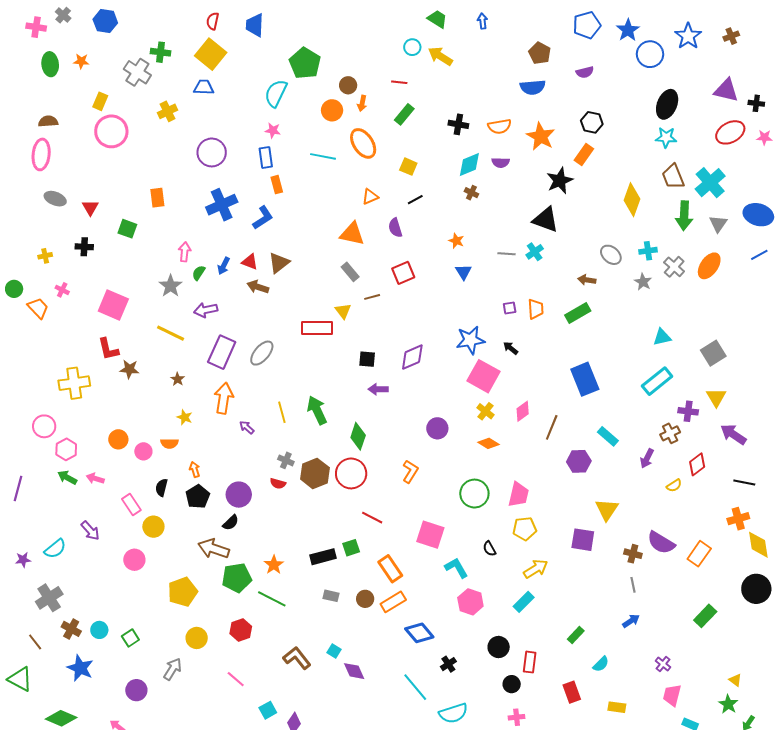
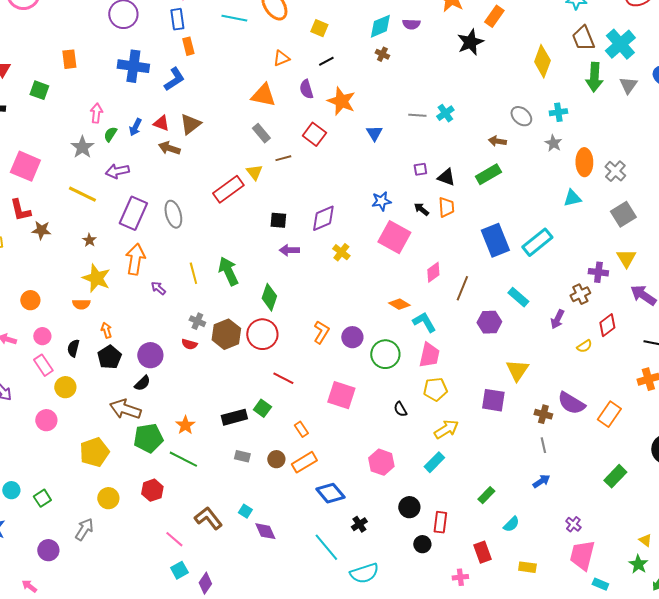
blue cross: (222, 205) -> (133, 66), turned 32
black triangle: (546, 220) -> (446, 177), moved, size x0.7
orange star: (456, 241) -> (341, 101), moved, size x1.8
orange ellipse: (709, 266) -> (584, 162), moved, turned -36
gray cross: (674, 267) -> (615, 171), moved
red square: (403, 273) -> (314, 134), turned -30
orange trapezoid: (536, 309) -> (446, 207), moved
red rectangle: (317, 328) -> (228, 189), turned -36
blue star: (470, 340) -> (381, 201), size x0.7
gray ellipse: (262, 353) -> (173, 214), turned -56
cyan rectangle: (657, 381) -> (537, 242), moved
yellow cross: (485, 411) -> (341, 252), moved
yellow star: (185, 417) -> (96, 278), size x1.8
purple circle: (437, 428) -> (352, 337), moved
pink circle: (143, 451) -> (42, 336), moved
green square: (351, 548) -> (262, 408), turned -36
cyan L-shape: (456, 568) -> (424, 322), moved
orange rectangle: (390, 569) -> (301, 429), size x0.6
pink line: (236, 679) -> (174, 539), moved
pink trapezoid: (672, 695) -> (582, 555), size x1.4
pink cross: (517, 717) -> (460, 577), moved

